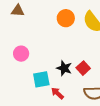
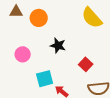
orange circle: (66, 18) -> (39, 18), moved
black star: (64, 68) -> (58, 45), moved

